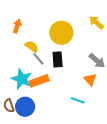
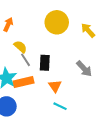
yellow circle: (61, 33) -> (57, 22), moved
orange triangle: (90, 80) -> (55, 86), moved

